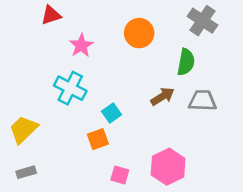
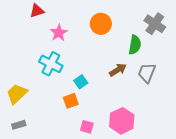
gray cross: (203, 21) -> (155, 24), moved
gray trapezoid: (203, 101) -> (147, 73), turned -70

